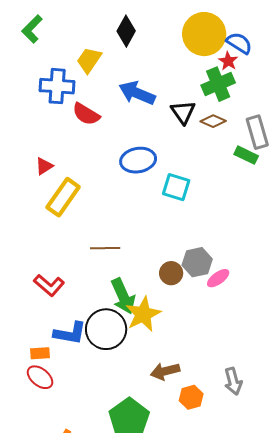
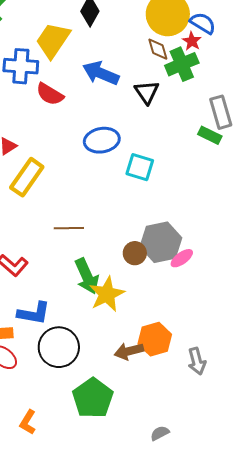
yellow trapezoid: (89, 60) -> (53, 40), size x1.4
brown diamond: (213, 121) -> (158, 49), moved, turned 50
gray hexagon: (197, 262) -> (161, 242), size x1.4
black circle: (106, 329) -> (59, 347), moved
orange hexagon: (191, 397) -> (155, 339), moved, size x1.4

